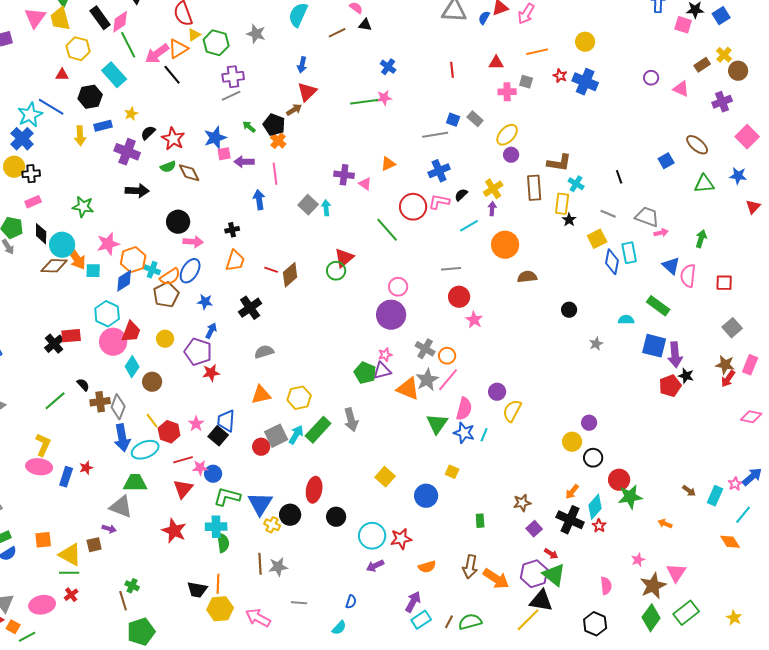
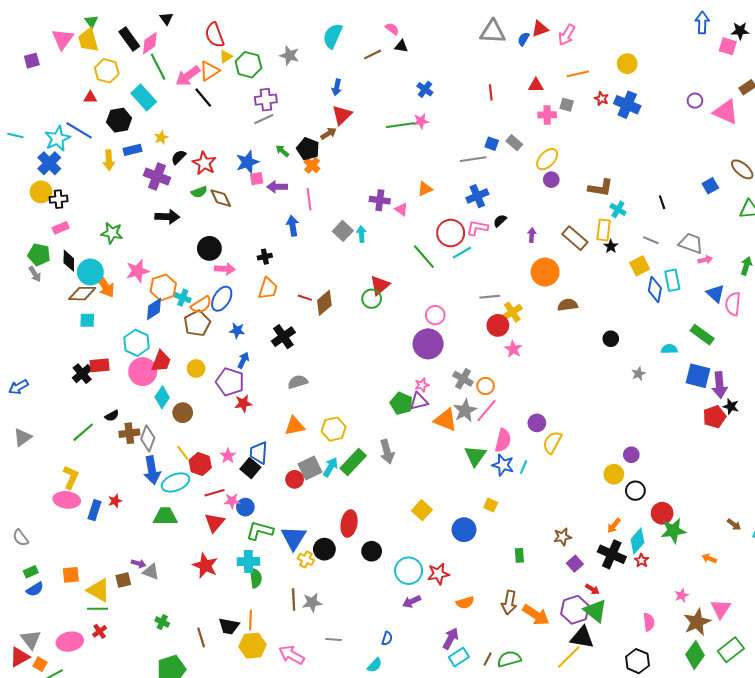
pink triangle: (681, 89) -> (726, 112), size x1.5
brown rectangle: (534, 188) -> (575, 238), moved, turned -45
yellow cross: (493, 189) -> (512, 312), moved
cyan line: (469, 226) -> (462, 253), moved
cyan square: (93, 271) -> (87, 320), moved
black semicircle: (83, 385) -> (112, 416), turned 104
gray triangle: (121, 507) -> (151, 572), moved, size x0.7
brown line: (123, 601) -> (201, 637), moved

